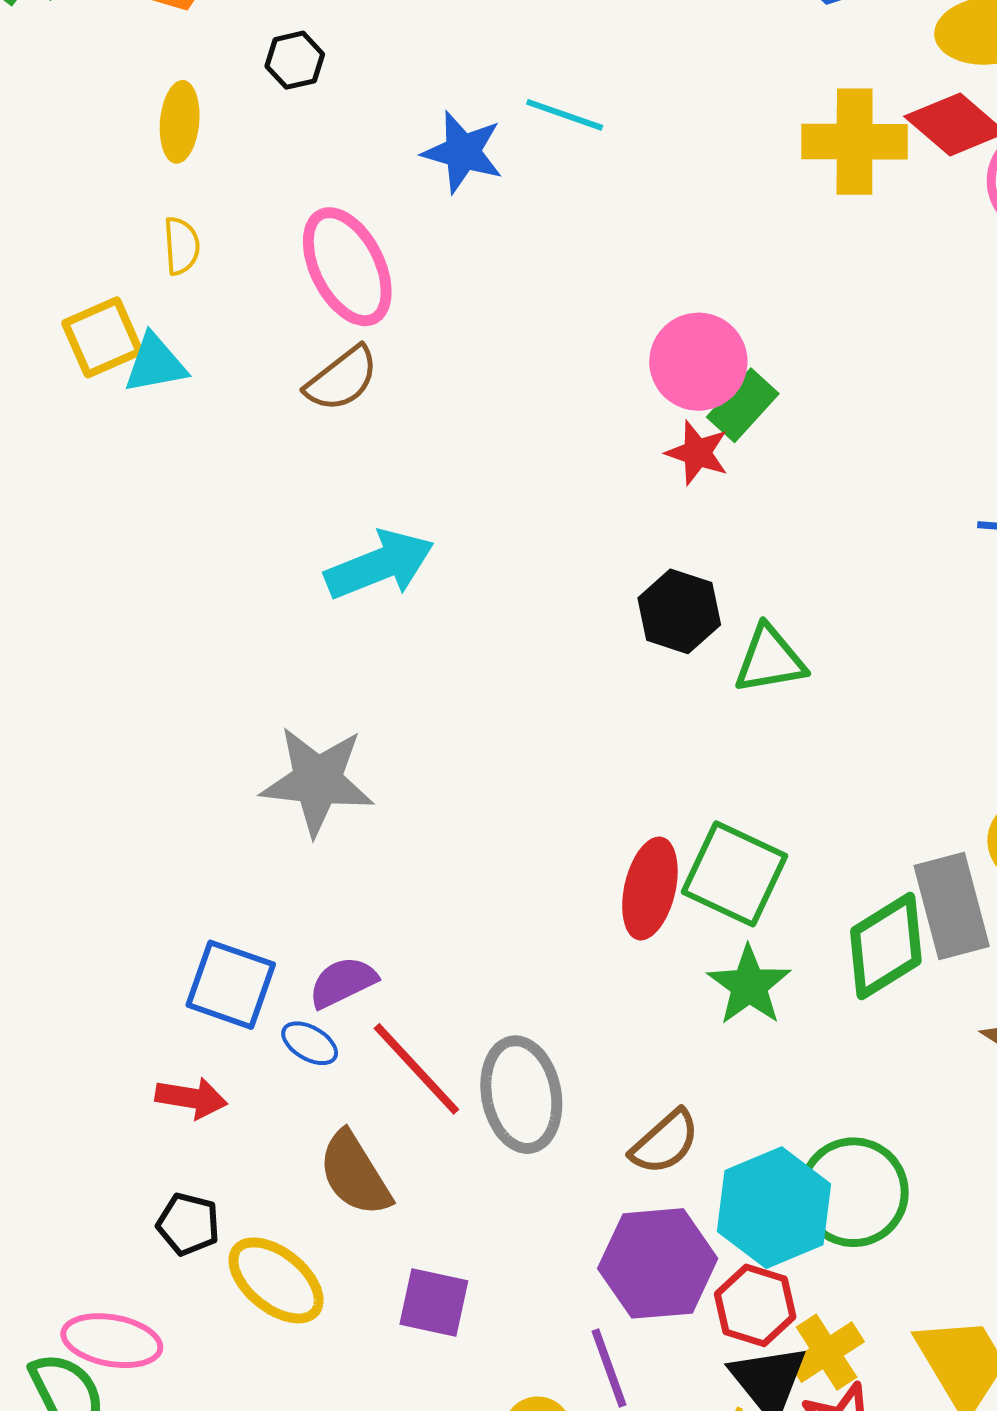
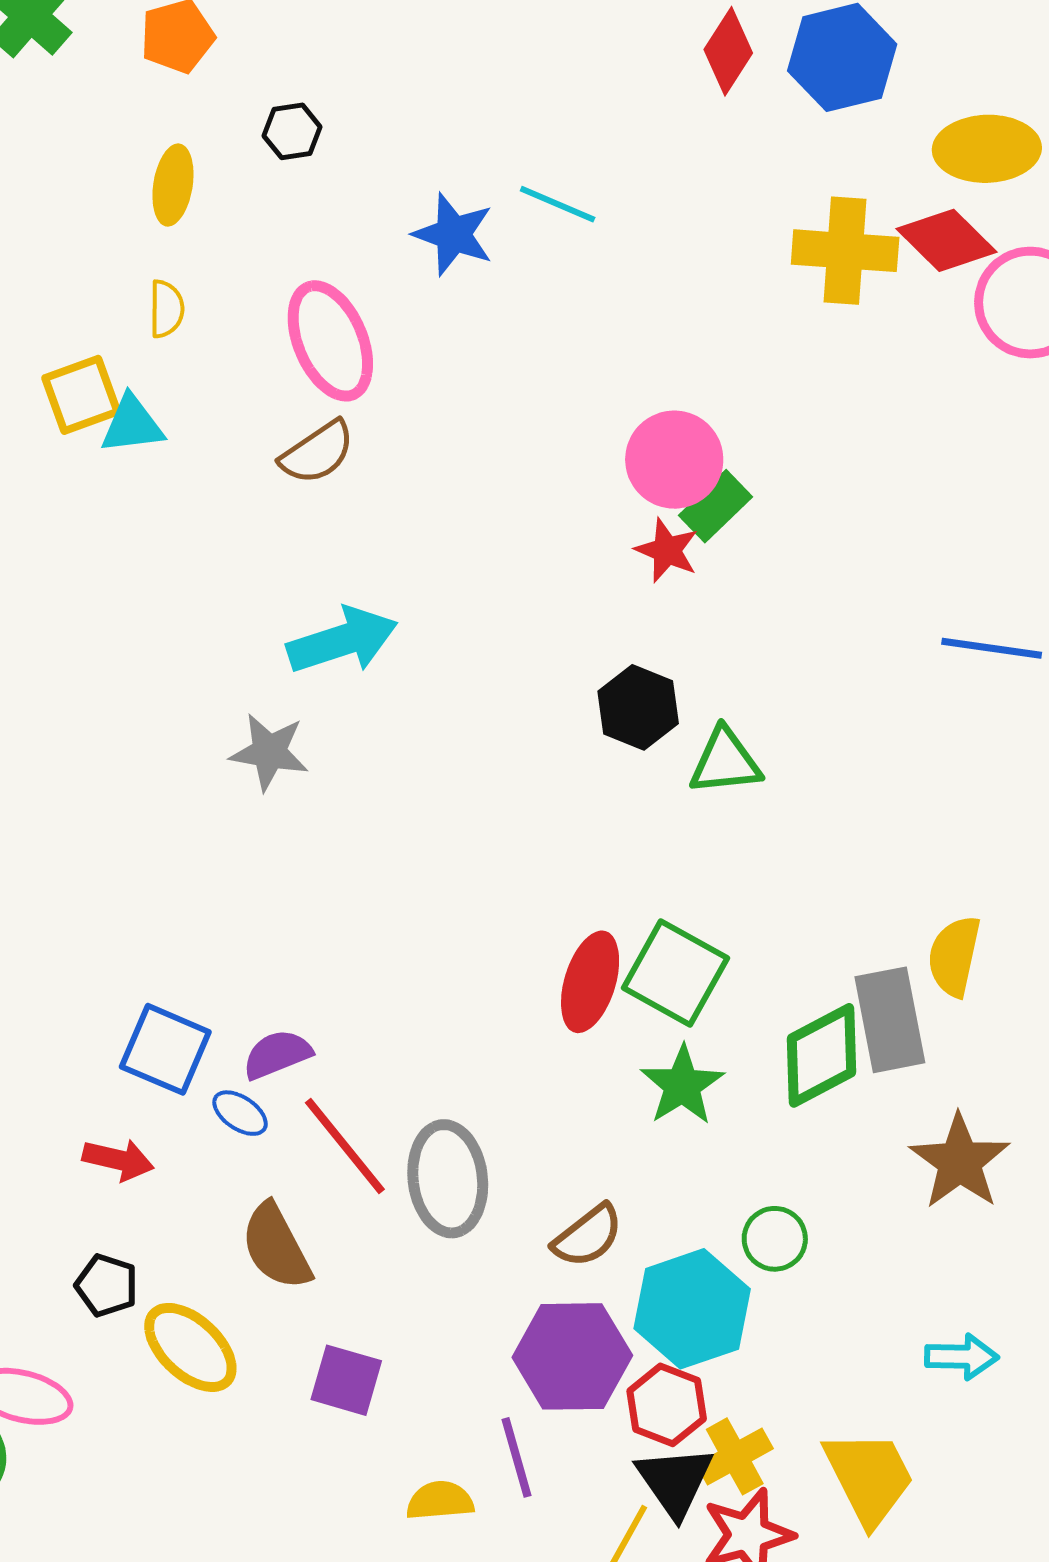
gray star: (317, 781) -> (269, 752), moved, size x0.7
green circle: (854, 1192) -> (775, 1239), moved, size x0.6

